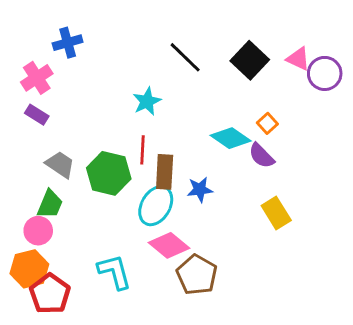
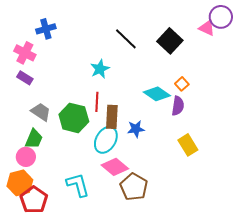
pink triangle: (298, 59) -> (207, 28), moved
purple circle: (325, 73) -> (221, 17), moved
pink cross: (37, 78) -> (25, 53), turned -30
purple semicircle: (262, 156) -> (178, 106), turned -126

